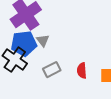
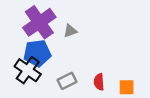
gray triangle: (43, 41) -> (70, 31), moved, turned 48

